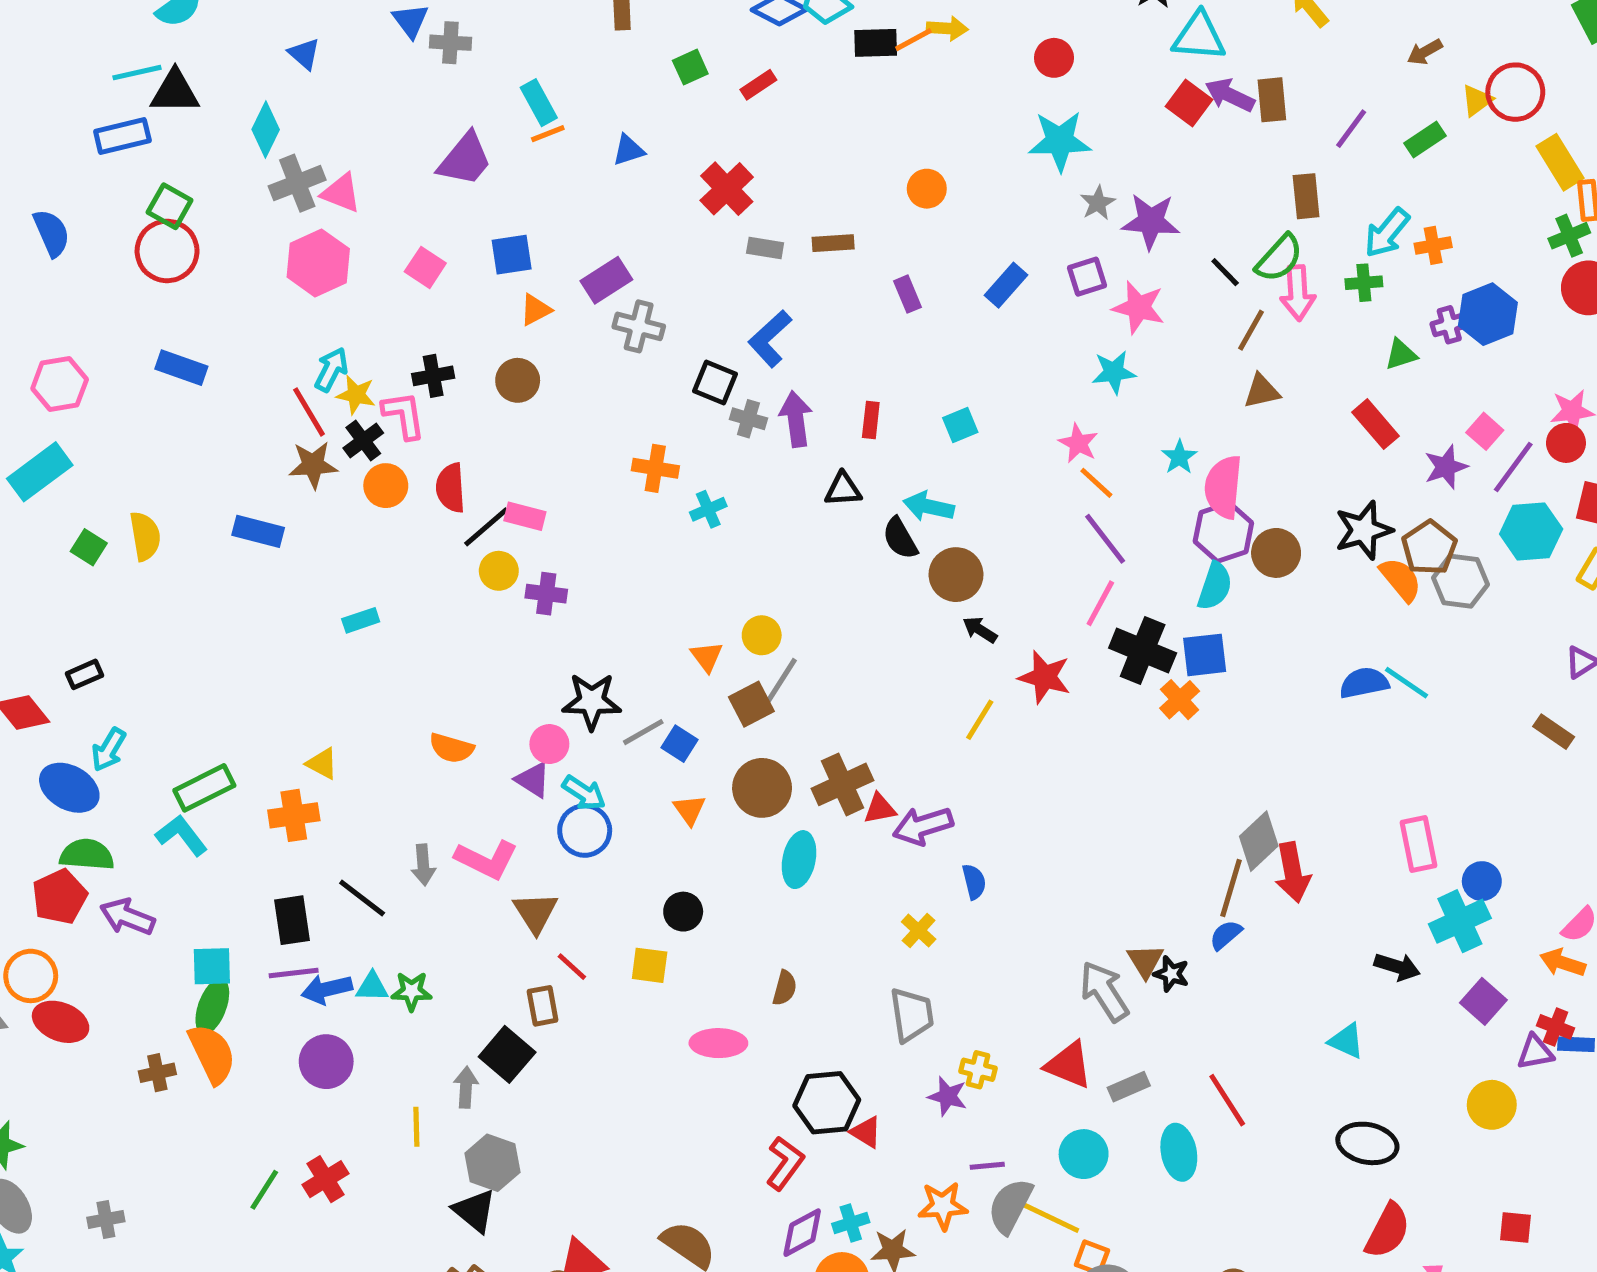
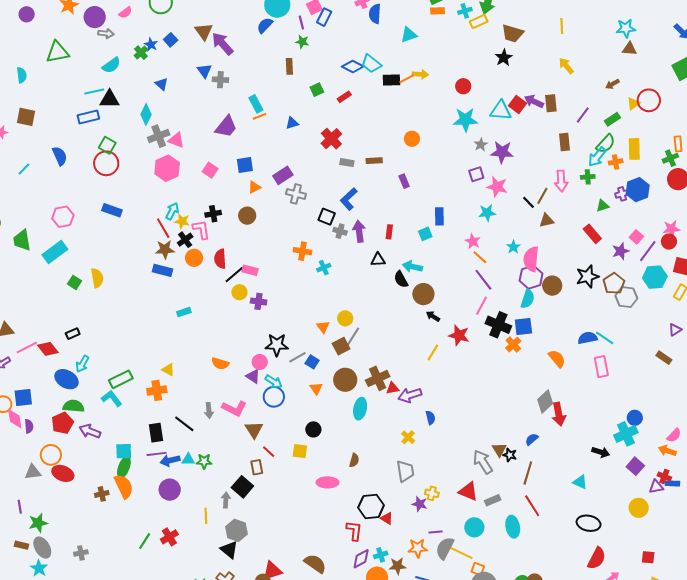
cyan triangle: (1199, 37) -> (501, 111), moved
yellow rectangle: (1560, 162) -> (634, 149), moved, turned 30
green semicircle: (1279, 258) -> (606, 144), moved
black line: (1225, 272) -> (528, 202), moved
blue rectangle: (1006, 285) -> (439, 216), moved, turned -42
blue rectangle: (258, 531) -> (162, 270), moved
orange semicircle: (1401, 579) -> (557, 359), moved
pink rectangle: (1418, 844) -> (601, 367), moved
brown line: (1231, 888) -> (528, 473), moved
red L-shape: (785, 1163) -> (354, 531), turned -30

